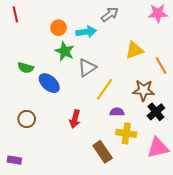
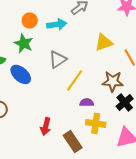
green star: (65, 51) -> (24, 43), moved
red arrow: (75, 119) -> (46, 126), moved

